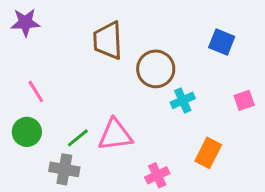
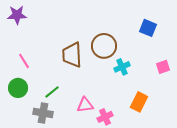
brown trapezoid: (108, 40) -> (72, 55), moved
pink triangle: (115, 135) -> (85, 105), moved, size x0.7

